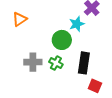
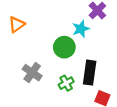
gray cross: (33, 62) -> (32, 73), turned 36
green cross: (56, 63) -> (66, 83), moved, turned 32

